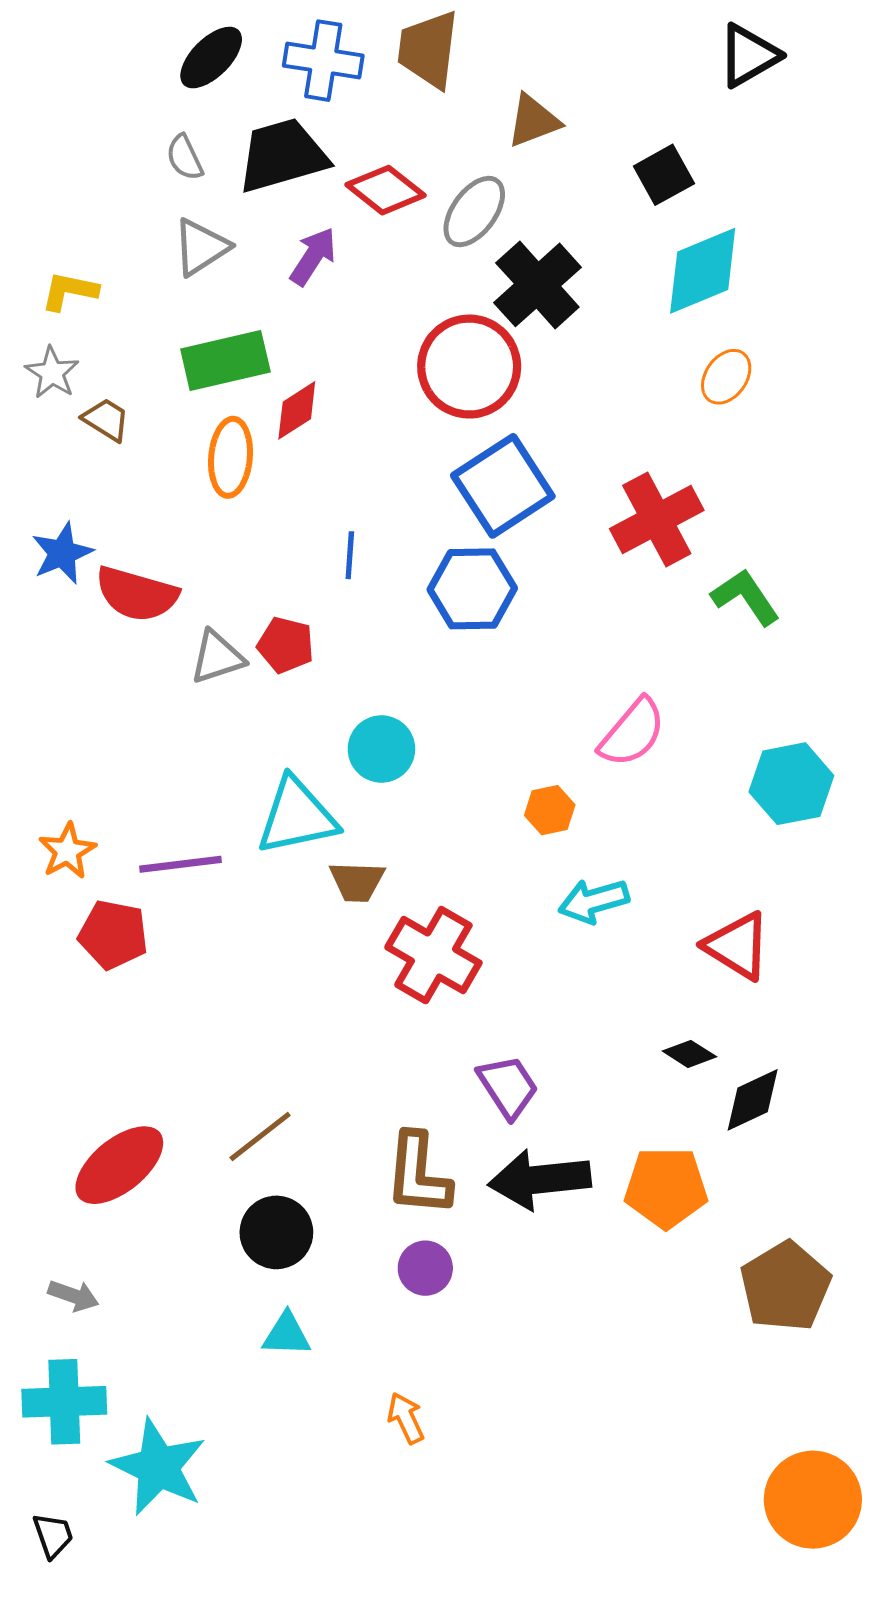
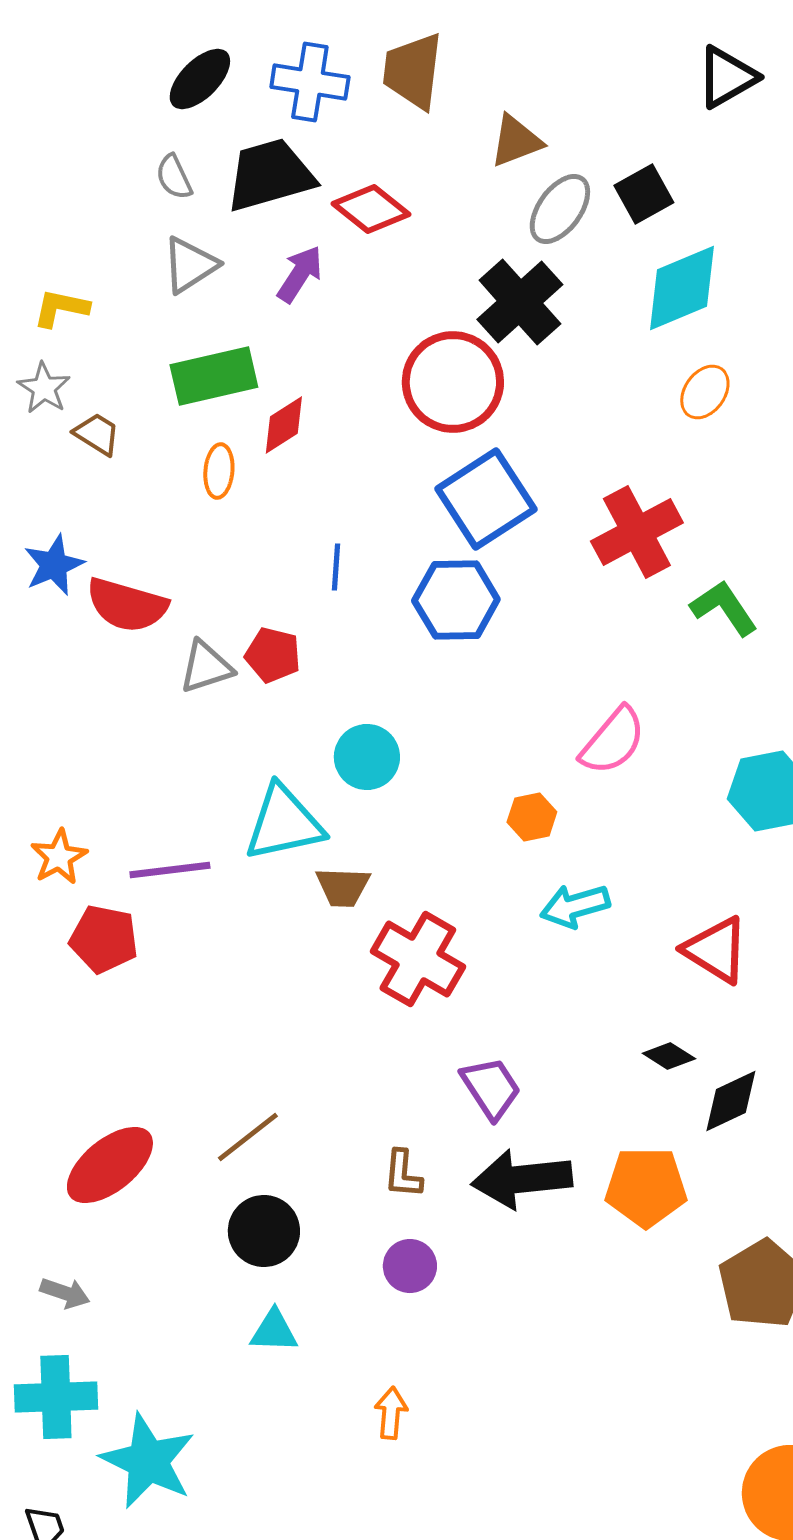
gray ellipse: (474, 212) -> (560, 209), moved
orange ellipse: (231, 457) -> (219, 471), size x0.7
brown L-shape: (418, 1174) -> (403, 1174), size x0.6
orange arrow: (406, 1418) -> (391, 1413), turned 30

